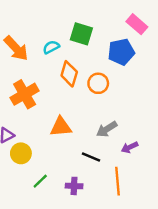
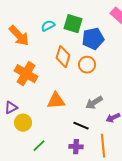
cyan semicircle: (51, 47) -> (48, 26), moved
blue pentagon: (121, 52) -> (93, 39), moved
orange cross: (25, 94) -> (26, 74), turned -30
purple cross: (74, 186) -> (76, 147), moved

